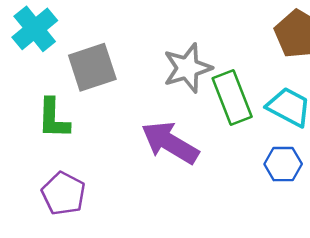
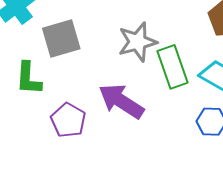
purple pentagon: (63, 193) -> (68, 120), moved

